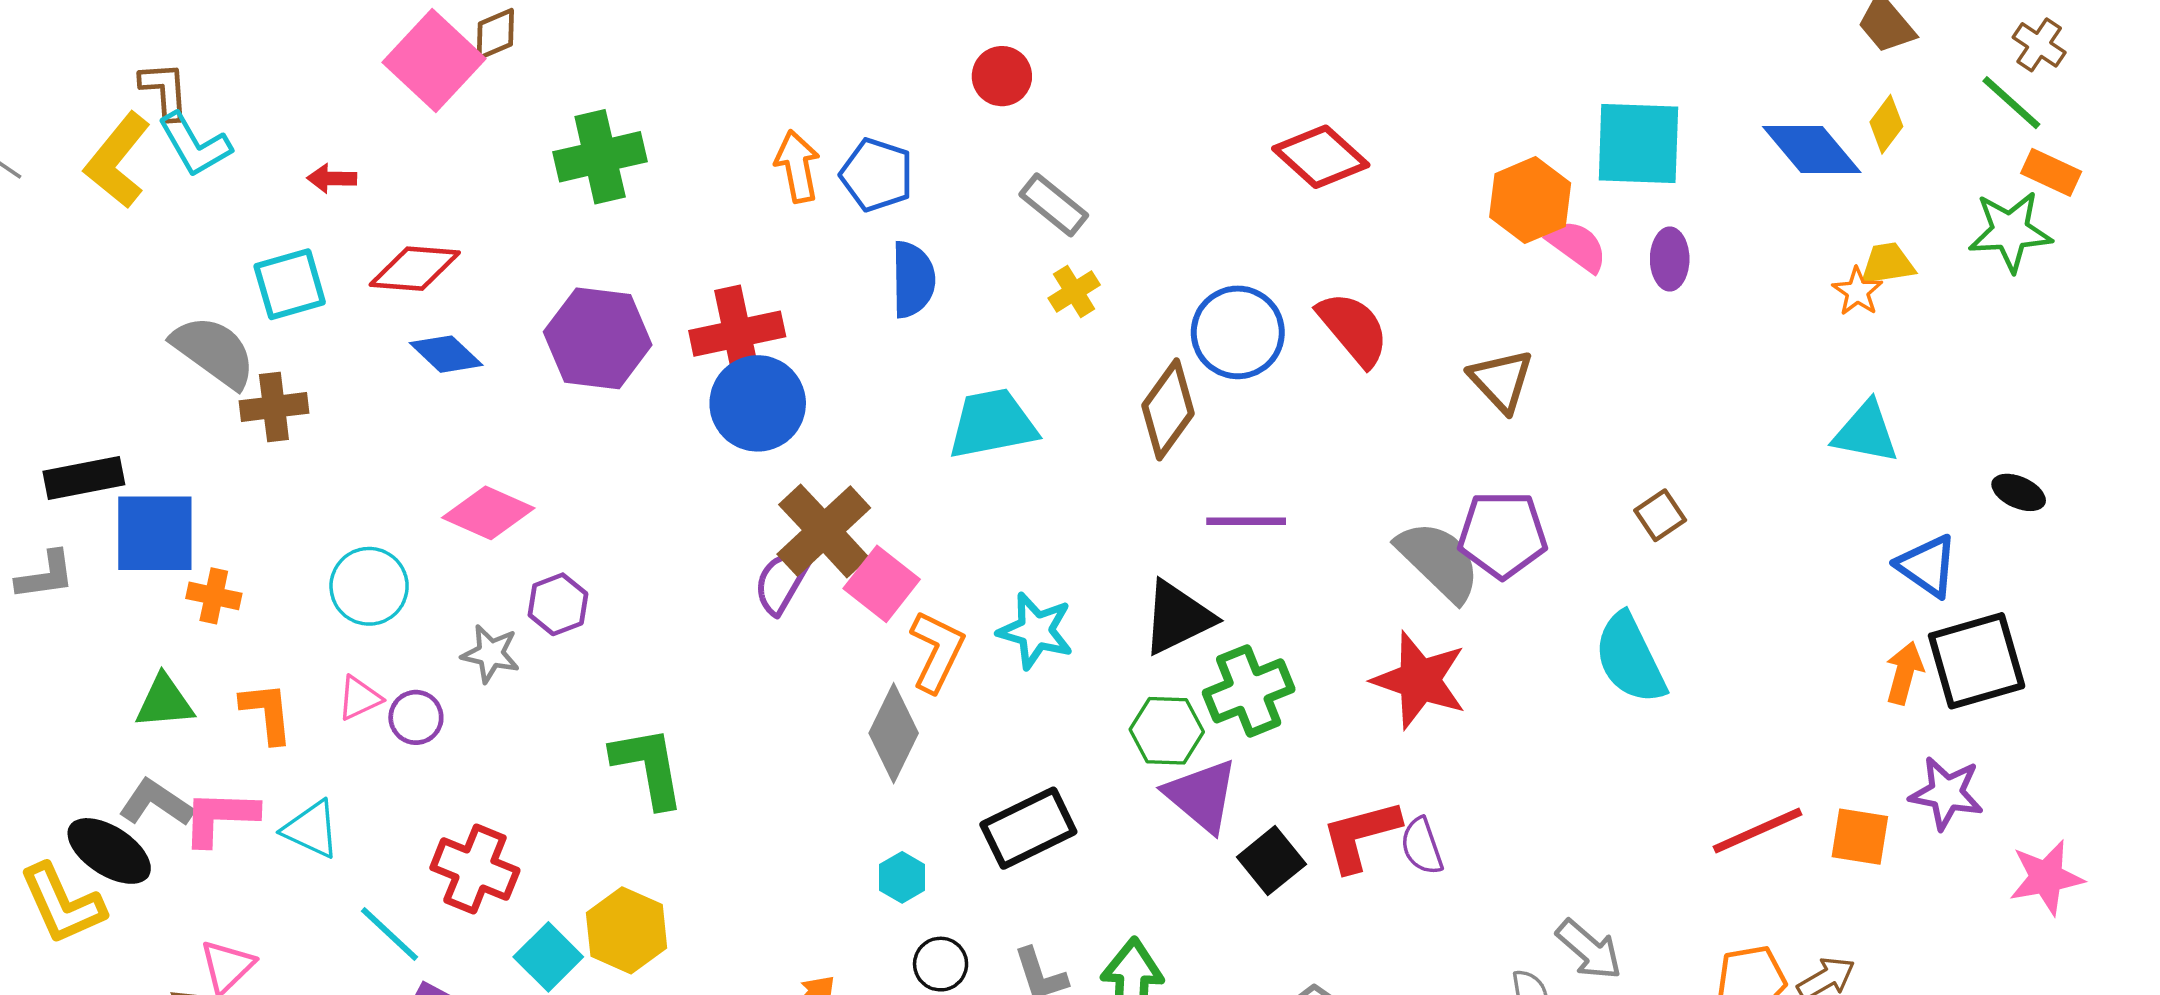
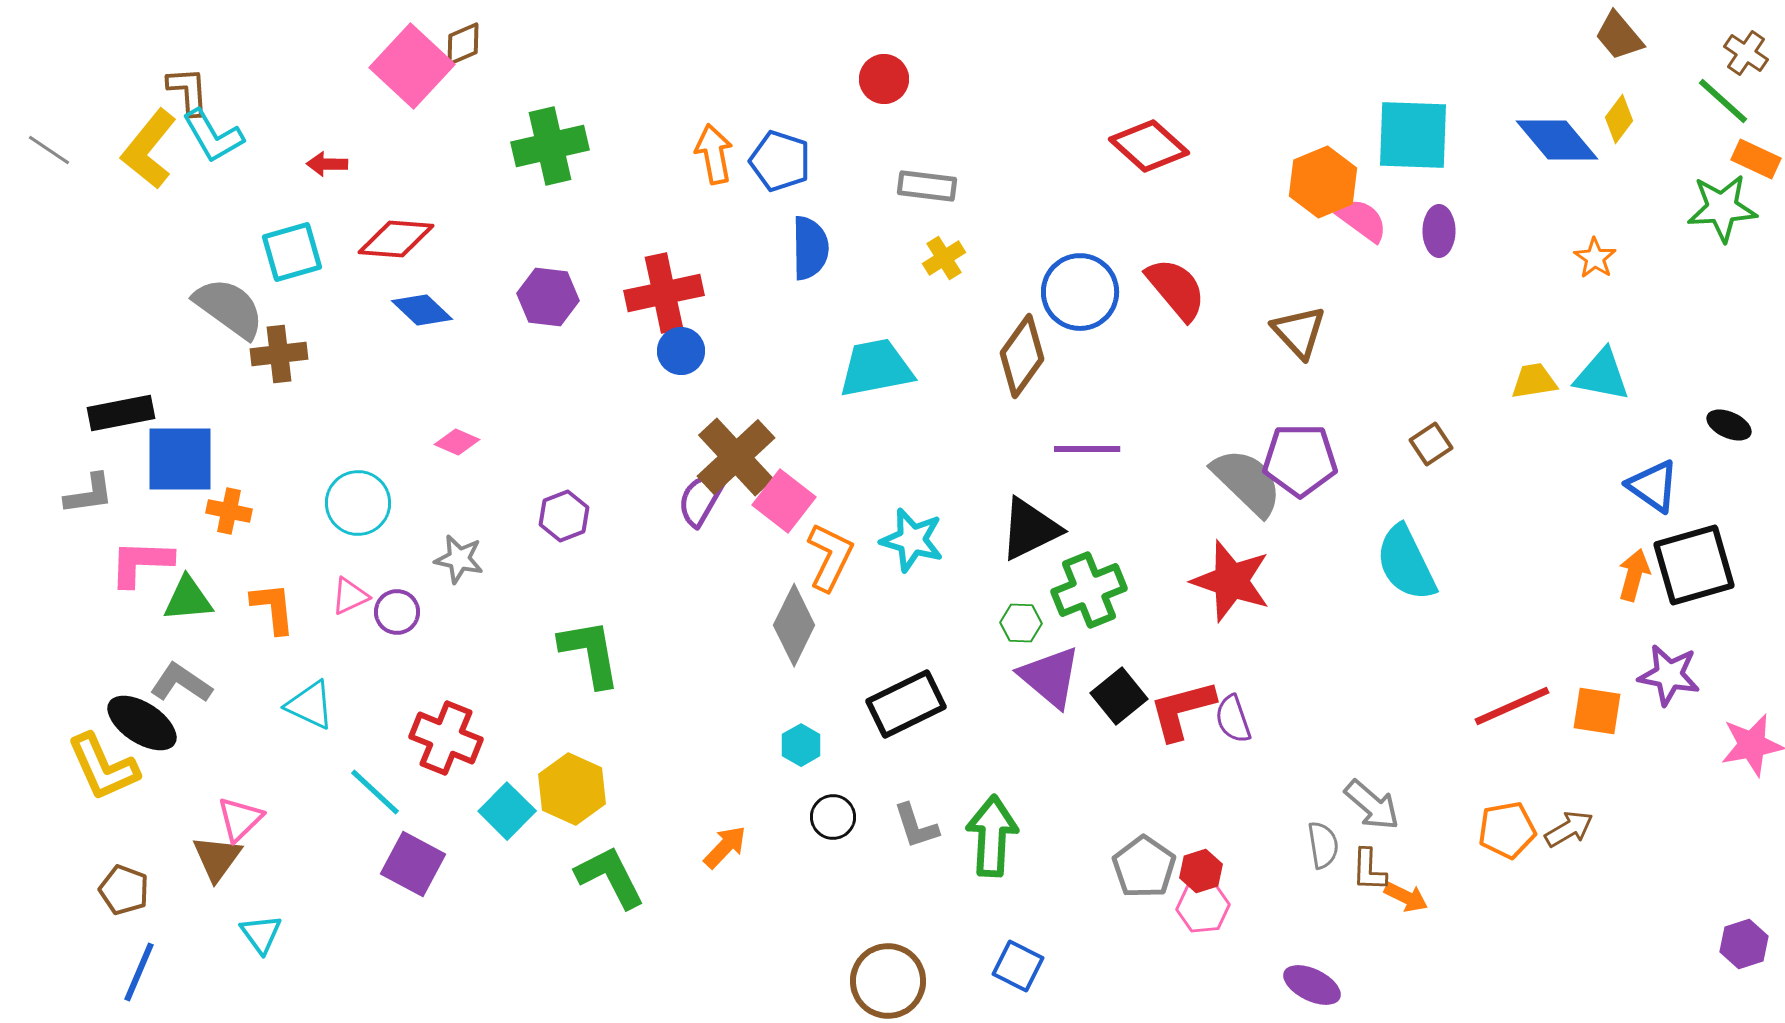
gray rectangle: (1054, 205) -> (927, 186), turned -32
yellow trapezoid: (1887, 264) -> (1534, 381), moved
purple hexagon: (598, 338) -> (548, 297), size x0.7
blue circle: (758, 403) -> (681, 351), size x0.6
pink diamond: (488, 513) -> (457, 442), size x0.6
purple hexagon: (558, 604) -> (564, 516), moved
green hexagon: (1167, 731) -> (1021, 623), size x0.7
pink L-shape: (220, 817) -> (141, 563), moved
black square: (1271, 861) -> (1119, 696), moved

